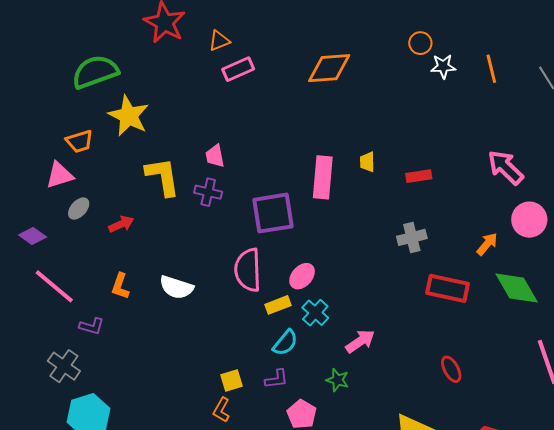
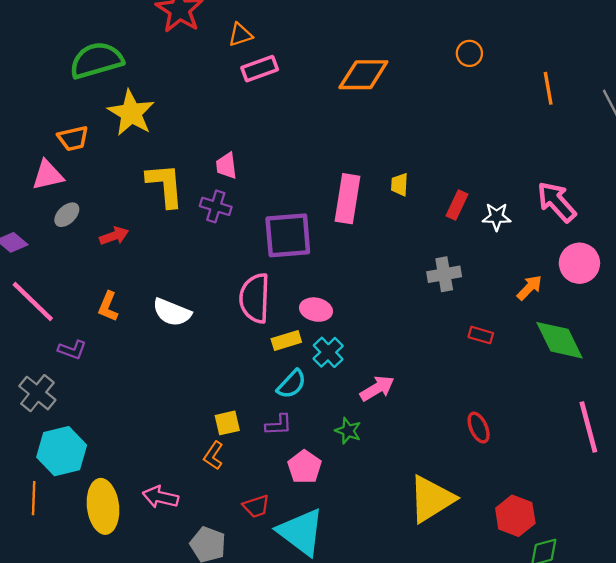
white star: (443, 66) -> (497, 217), moved
red rectangle: (419, 176) -> (457, 205), turned -60
pink ellipse: (302, 276) -> (316, 310), turned 56
red rectangle: (448, 288) -> (481, 335), size x0.5

